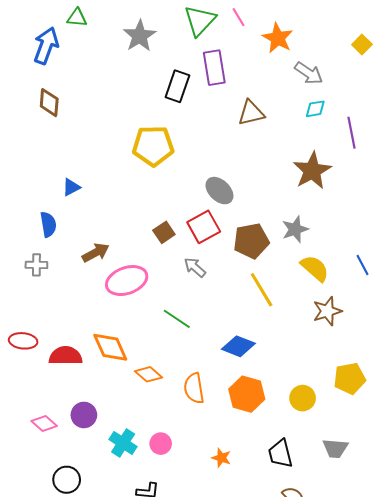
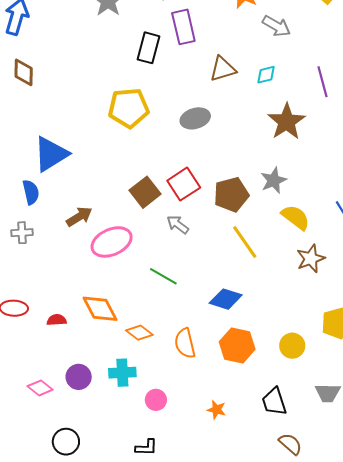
cyan diamond: (315, 109) -> (266, 75), moved
blue triangle: (71, 187) -> (51, 154), size x2.0
gray ellipse: (219, 191) -> (195, 118), moved, turned -56
brown square: (164, 232) -> (145, 192), size x1.4
red semicircle: (66, 356) -> (57, 320), size x0.6
cyan cross: (123, 443) -> (122, 373), moved, turned -32

